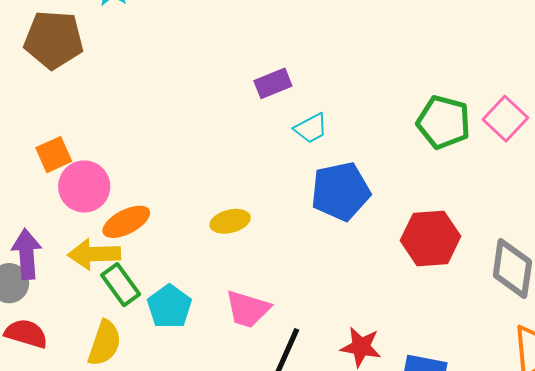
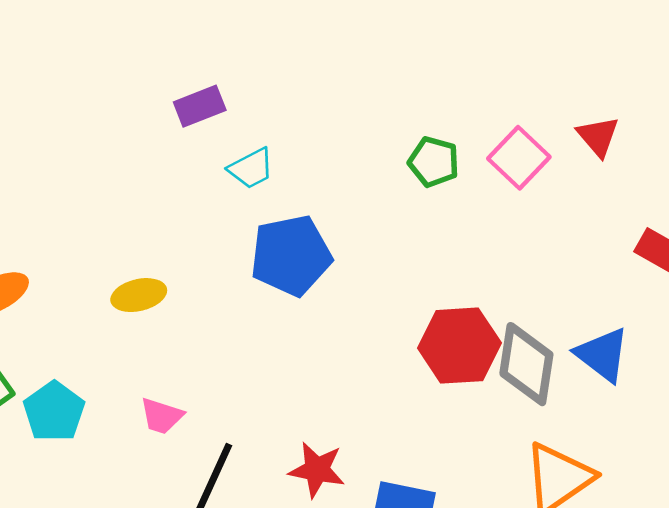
green pentagon: (444, 122) -> (434, 162), size x0.7
red hexagon: (430, 238) -> (459, 346), moved
pink trapezoid: (248, 309) -> (162, 416), size x0.7

